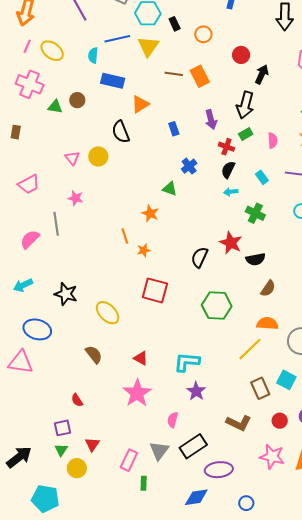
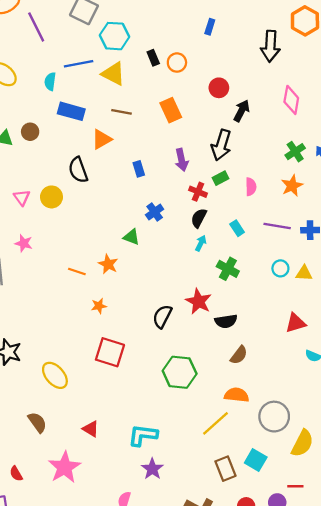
black rectangle: (175, 24) -> (153, 58), moved
yellow triangle: (148, 46) -> (113, 74), turned -40
brown line: (174, 74) -> (122, 112), moved
cyan arrow: (231, 192) -> (201, 243), turned 120
orange line: (125, 236) -> (77, 272), moved, turned -56
pink star: (137, 393) -> (64, 467), moved

